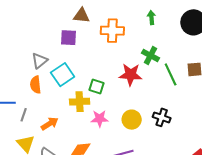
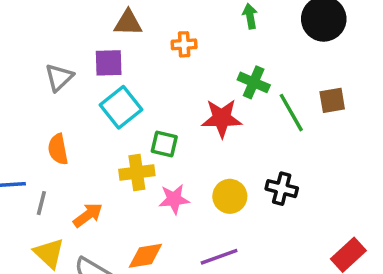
orange cross: (112, 31) -> (184, 44), size x0.6
gray triangle: (40, 61) -> (59, 77), moved
cyan square: (63, 75) -> (121, 107), moved

